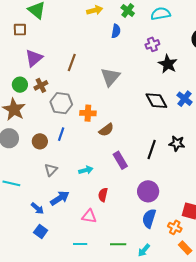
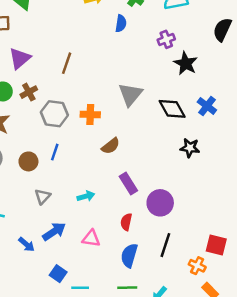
gray triangle: (110, 77) -> (130, 94), moved
orange cross: (88, 113) -> (90, 115), moved
black star: (177, 143) -> (190, 148), moved
black line: (152, 149) -> (165, 245), moved
purple circle: (148, 191) -> (160, 203), moved
red semicircle: (103, 195) -> (126, 222), moved
pink triangle: (89, 216) -> (91, 238), moved
blue semicircle: (149, 218) -> (129, 255), moved
blue square: (41, 231) -> (58, 274), moved

